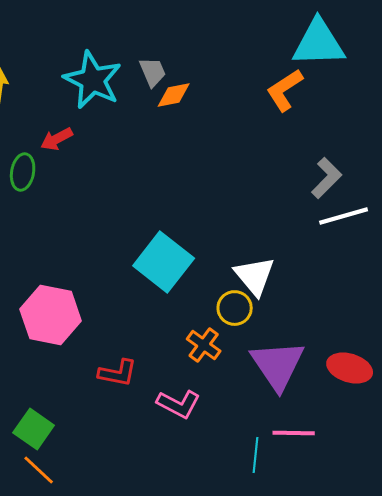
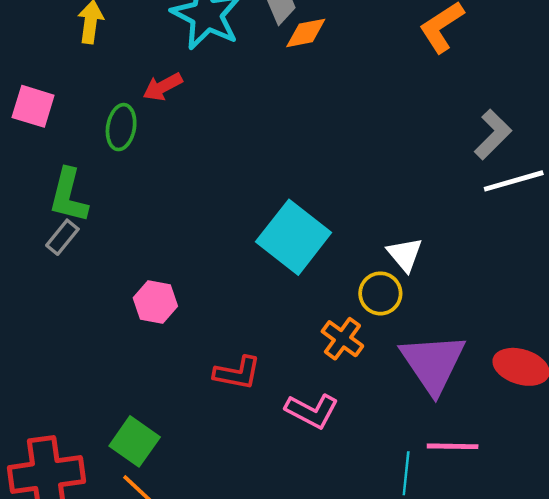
white triangle: (255, 276) -> (405, 254), size x0.7
pink hexagon: (51, 315) -> (155, 302), size x0.6

